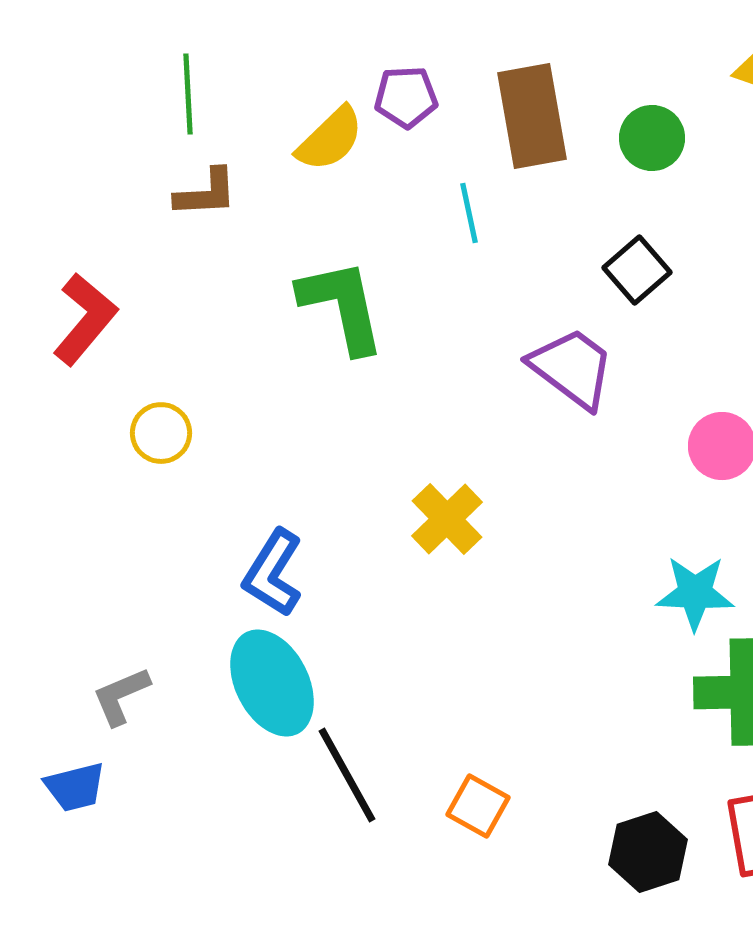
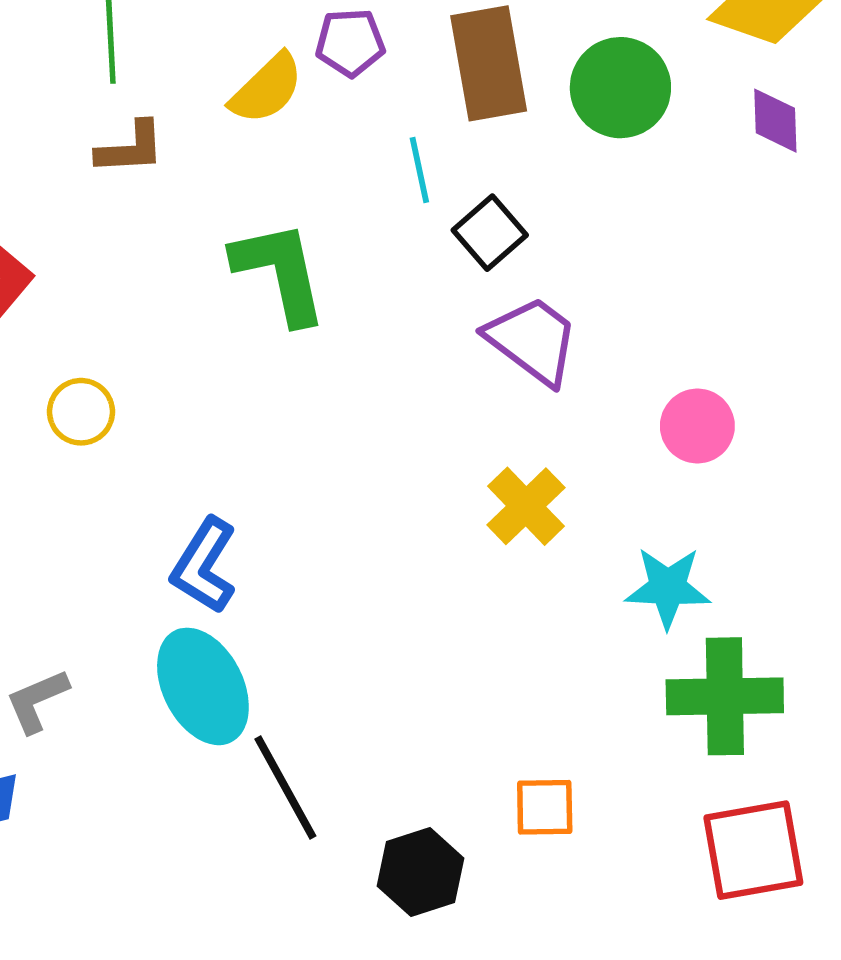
green circle: (652, 138) -> (620, 88), size x1.4
black square: (637, 270) -> (490, 233), moved
yellow cross: (447, 519) -> (526, 506), moved
orange square: (478, 806) -> (545, 807), moved, turned -30
black hexagon: (648, 852) -> (420, 872), moved

